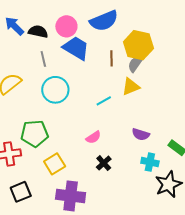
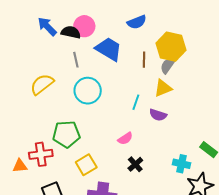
blue semicircle: (104, 21) -> (137, 22), size x0.7
pink circle: (66, 26) -> (84, 26), moved
cyan line: (104, 101) -> (136, 102), turned -42
purple semicircle: (141, 134) -> (158, 115), moved

